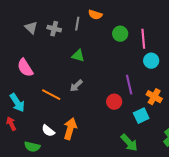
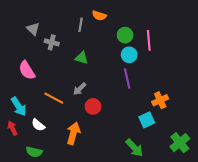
gray cross: (54, 29) -> (52, 42), moved
cyan circle: (151, 61) -> (129, 55), moved
purple line: (129, 85) -> (127, 79), moved
orange cross: (154, 97) -> (160, 100), turned 35
red circle: (114, 102) -> (93, 106), moved
white semicircle: (48, 131) -> (38, 125), moved

